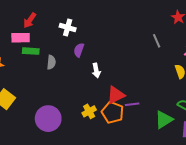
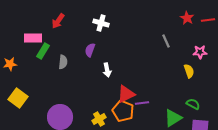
red arrow: (30, 20) -> (58, 21), moved
white cross: (68, 27) -> (101, 23), moved
green rectangle: (31, 51) -> (43, 51), turned -63
yellow cross: (89, 111) -> (99, 119), moved

